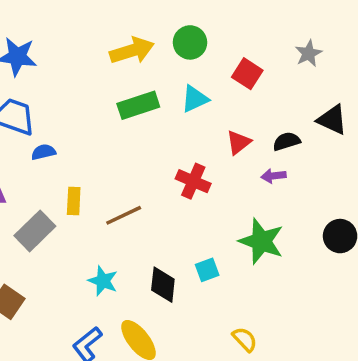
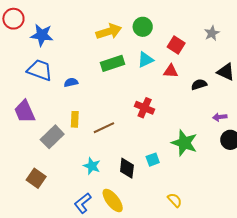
red triangle: (239, 142) -> (171, 71), moved, turned 42
blue semicircle: (43, 152) -> (71, 82), moved
purple arrow: (274, 176) -> (220, 117), moved

